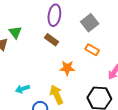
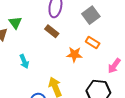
orange star: (67, 68) -> (74, 54), moved
cyan arrow: (22, 89) -> (24, 61), moved, turned -96

